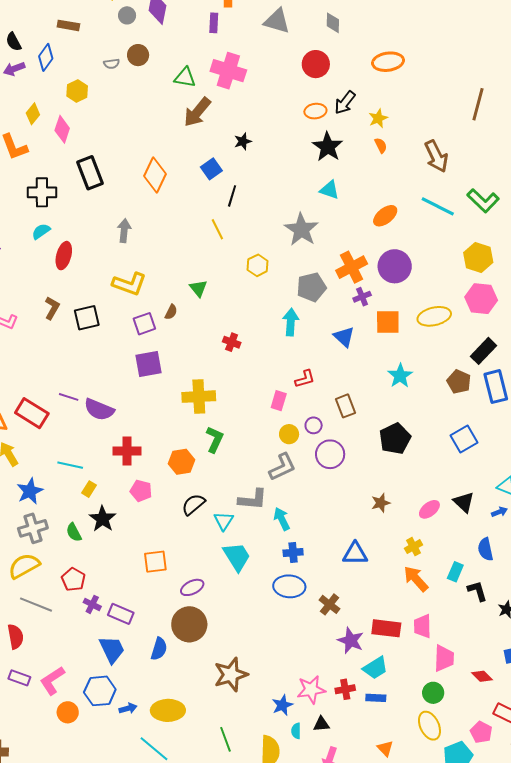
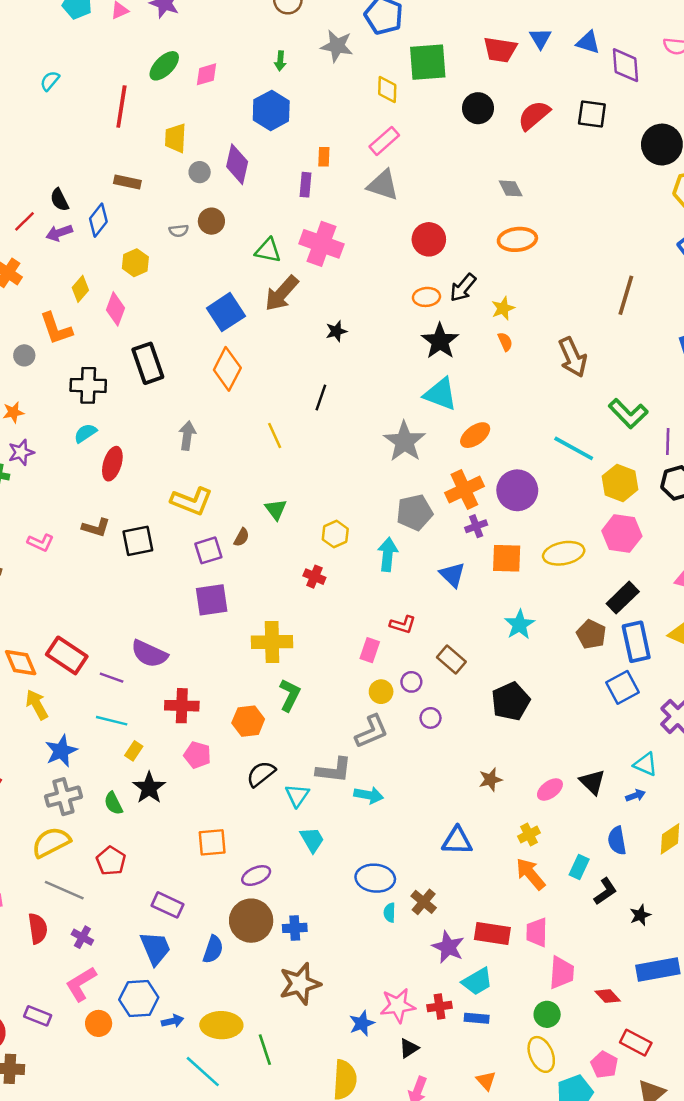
gray diamond: (333, 23) -> (511, 188), moved, turned -30
blue square: (211, 169) -> (226, 312), moved, size x1.4
cyan triangle: (329, 190) -> (440, 394), size x1.4
cyan line: (438, 206) -> (574, 448), moved
orange ellipse: (385, 216) -> (475, 435), moved
yellow line: (217, 229) -> (275, 435), moved
yellow hexagon: (258, 265) -> (335, 534), moved
brown L-shape: (52, 308) -> (96, 527), turned 75
red L-shape: (305, 379) -> (403, 625), turned 30
purple line: (69, 397) -> (112, 678), moved
brown rectangle: (346, 406) -> (451, 659), turned -30
blue square: (464, 439) -> (622, 687), moved
purple circle: (330, 454) -> (430, 718), size x0.6
cyan arrow: (282, 519) -> (369, 795), turned 125
blue cross: (293, 553) -> (295, 928), moved
cyan trapezoid: (237, 557) -> (312, 840), size x0.7
black L-shape: (477, 591) -> (605, 891), turned 70
purple cross: (92, 604) -> (82, 937), moved
purple rectangle: (19, 678) -> (38, 1016), moved
black triangle: (321, 724) -> (409, 1048), turned -30
cyan semicircle: (296, 731) -> (390, 913), moved
green line: (226, 739) -> (265, 1050), moved

